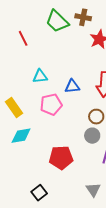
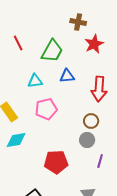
green trapezoid: (57, 21) -> (52, 51), moved, turned -105
blue triangle: (72, 86) -> (67, 76), moved

